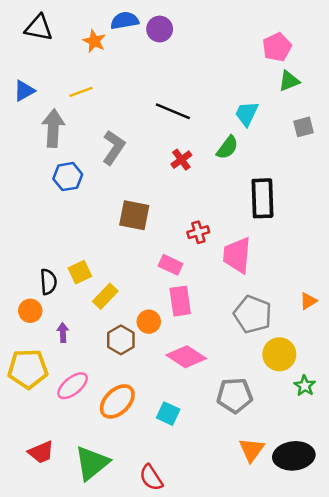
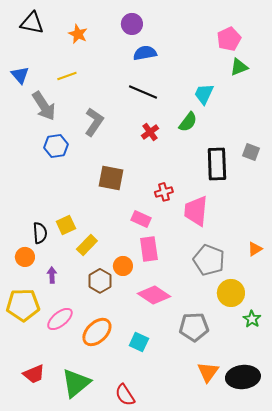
blue semicircle: (125, 21) -> (145, 53), moved
blue triangle: (24, 91) -> (20, 75), turned -42
gray square: (304, 127) -> (251, 152), moved, turned 36
gray arrow: (53, 128) -> (44, 106), turned 144

